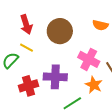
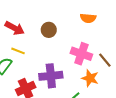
red arrow: (26, 24) -> (15, 28), turned -36
brown circle: (60, 31) -> (49, 30), size x0.6

